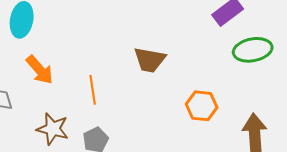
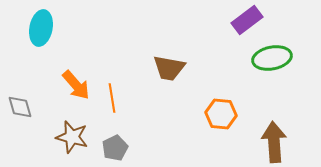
orange arrow: (40, 70) -> (76, 85), moved

